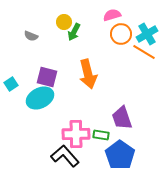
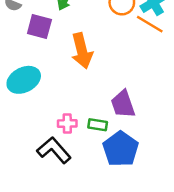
purple square: (47, 77) -> (39, 27), moved
pink cross: (76, 134) -> (67, 123), size x0.6

